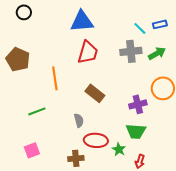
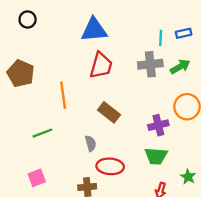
cyan line: (140, 28) -> (161, 38), turned 48
green star: (119, 149) -> (188, 177), moved

